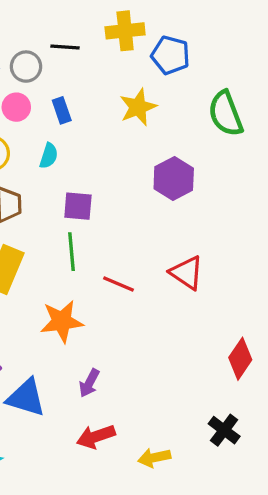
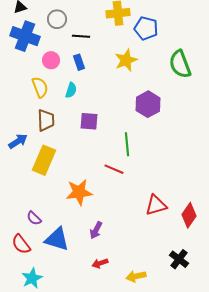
black line: (65, 47) -> (81, 36), moved
gray circle: (26, 67) -> (57, 19), moved
green line: (71, 252) -> (127, 144), moved
red triangle: (187, 273) -> (156, 205), moved, turned -50
red arrow: (96, 437) -> (100, 263), size x0.7

